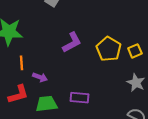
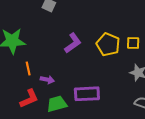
yellow square: (135, 51) -> (133, 43), turned 32
purple rectangle: (79, 98) -> (87, 94), size x1.4

